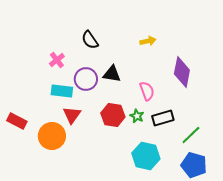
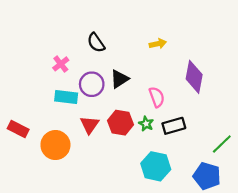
black triangle: (112, 74) -> (119, 79), turned -42
red triangle: (72, 115) -> (90, 125), moved
green line: (191, 135) -> (222, 144), moved

